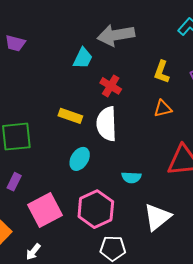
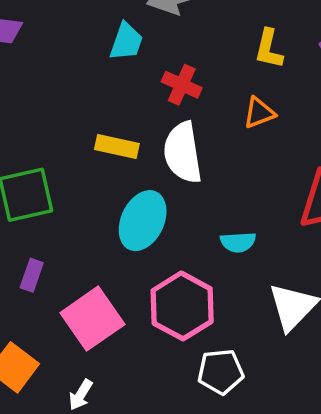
orange triangle: (163, 109) -> (259, 113), moved
cyan ellipse: (80, 159) -> (143, 221), size x1.4

